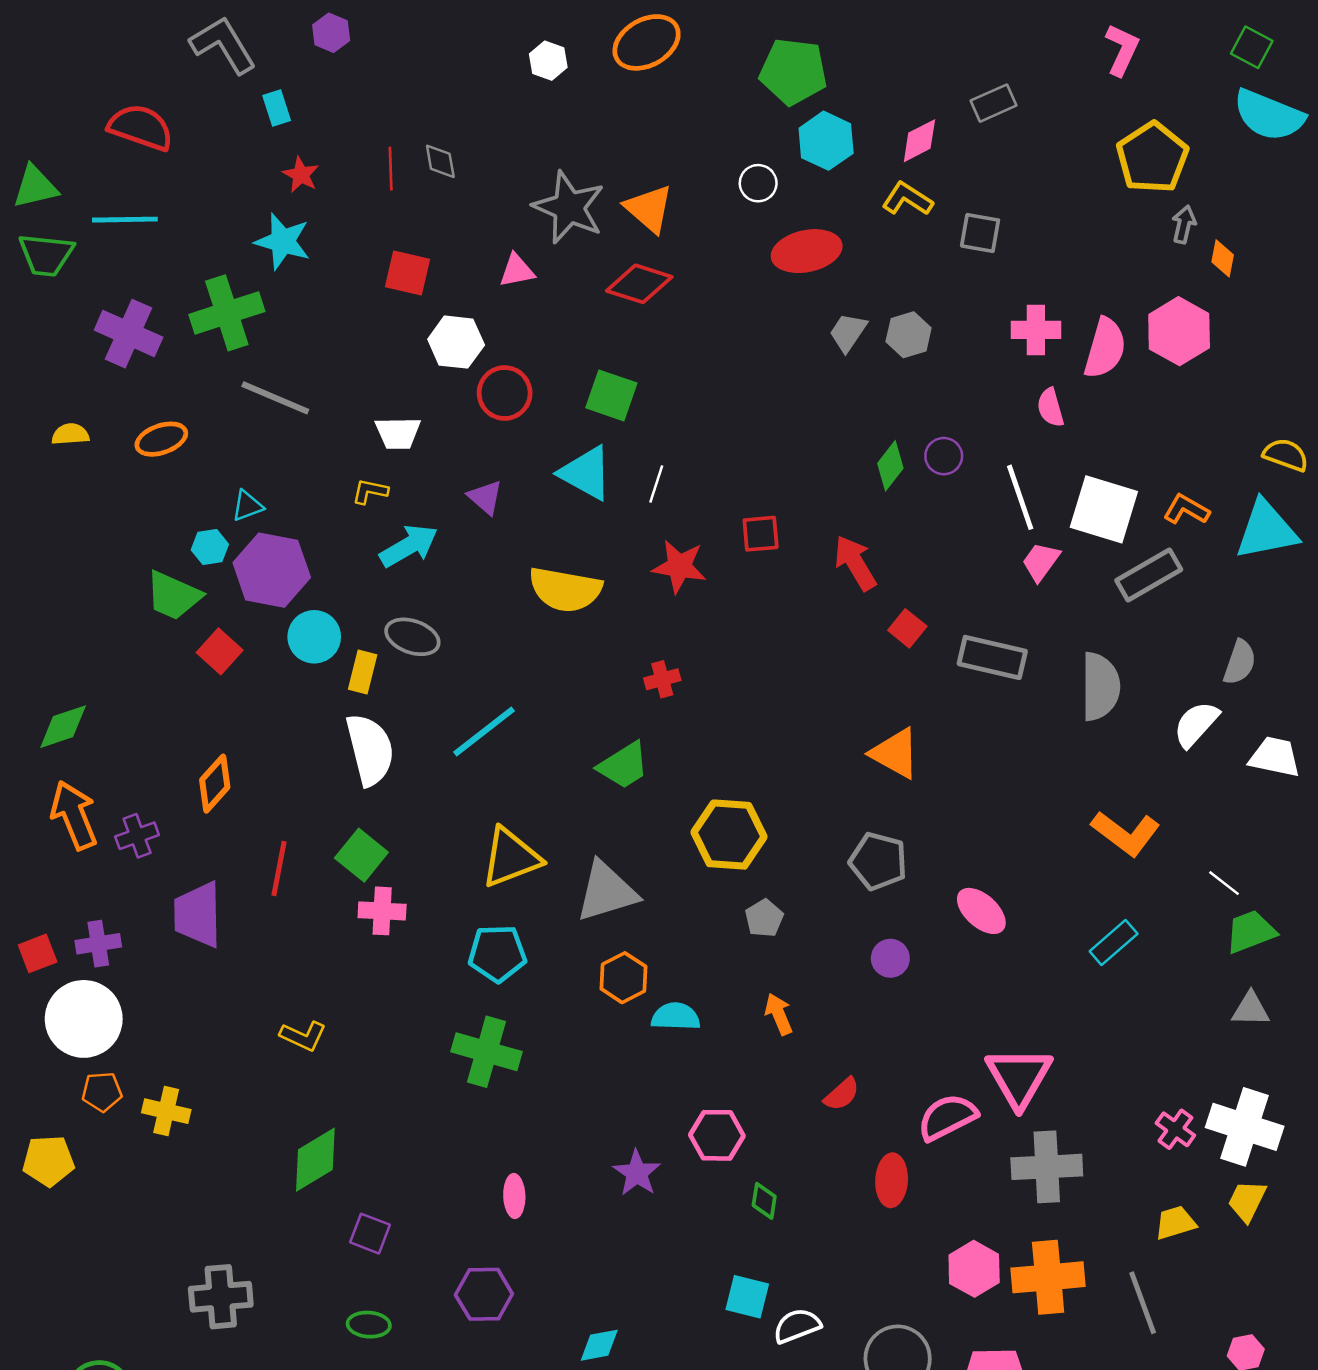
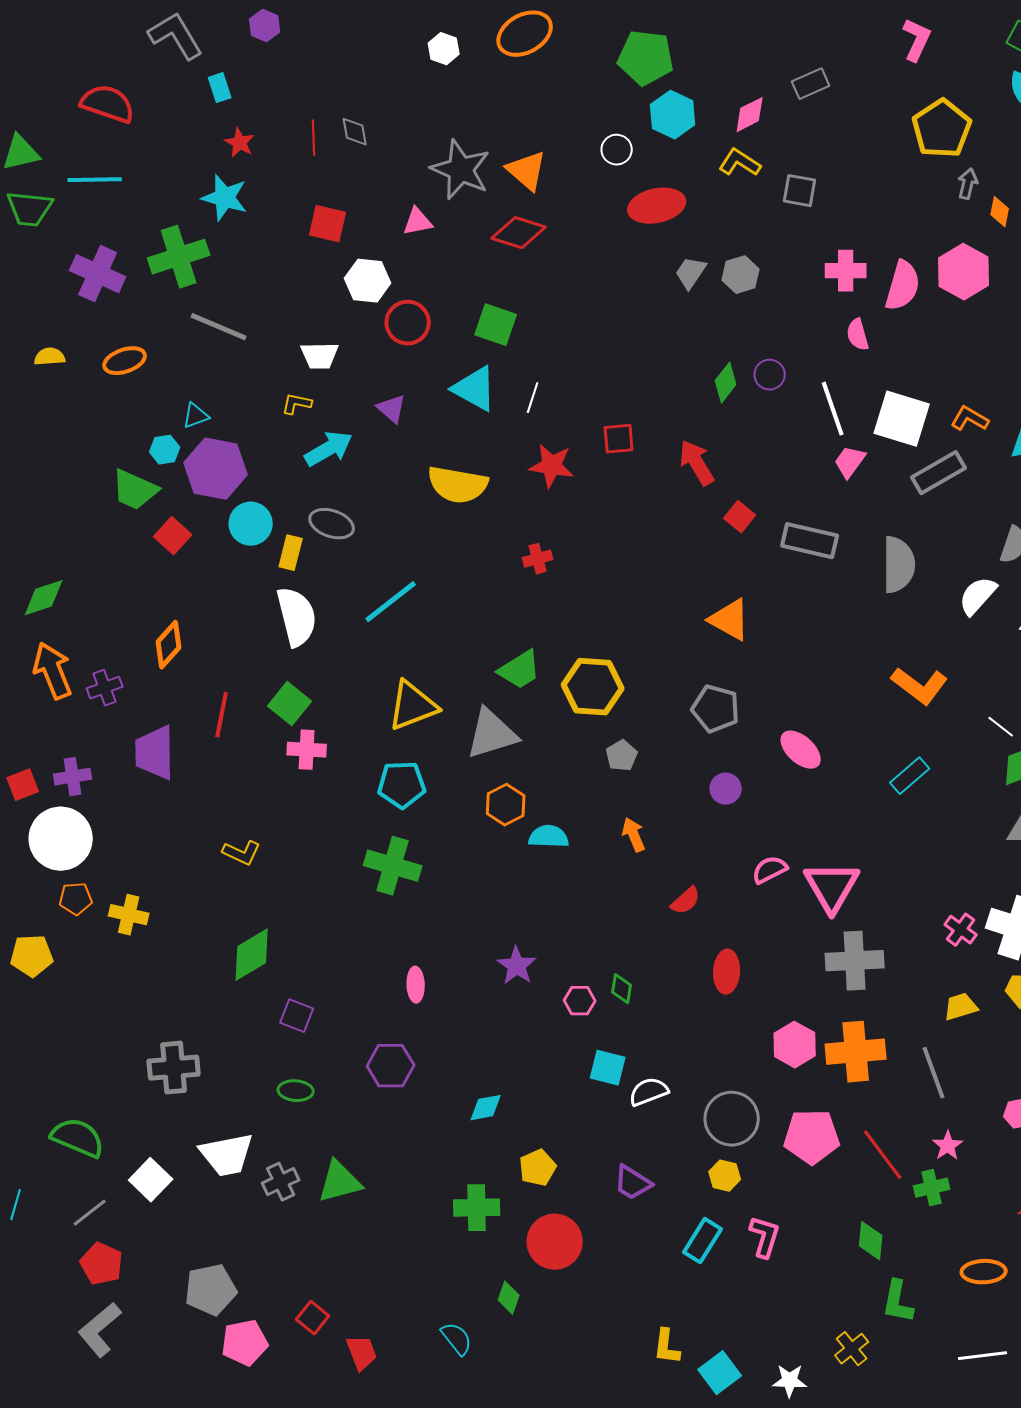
green trapezoid: (623, 765) -> (520, 670), moved
pink semicircle: (947, 1117) -> (770, 870), moved, size x0.7
pink hexagon: (717, 1135) -> (580, 1001), moved, size x0.7

